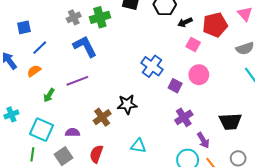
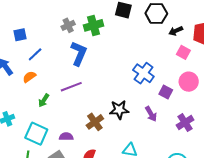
blue L-shape: (85, 46) -> (79, 53), turned 50
purple cross: (184, 117) -> (185, 123), moved
purple arrow: (203, 140) -> (151, 114), moved

